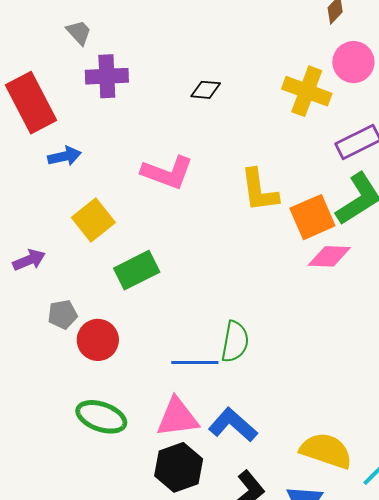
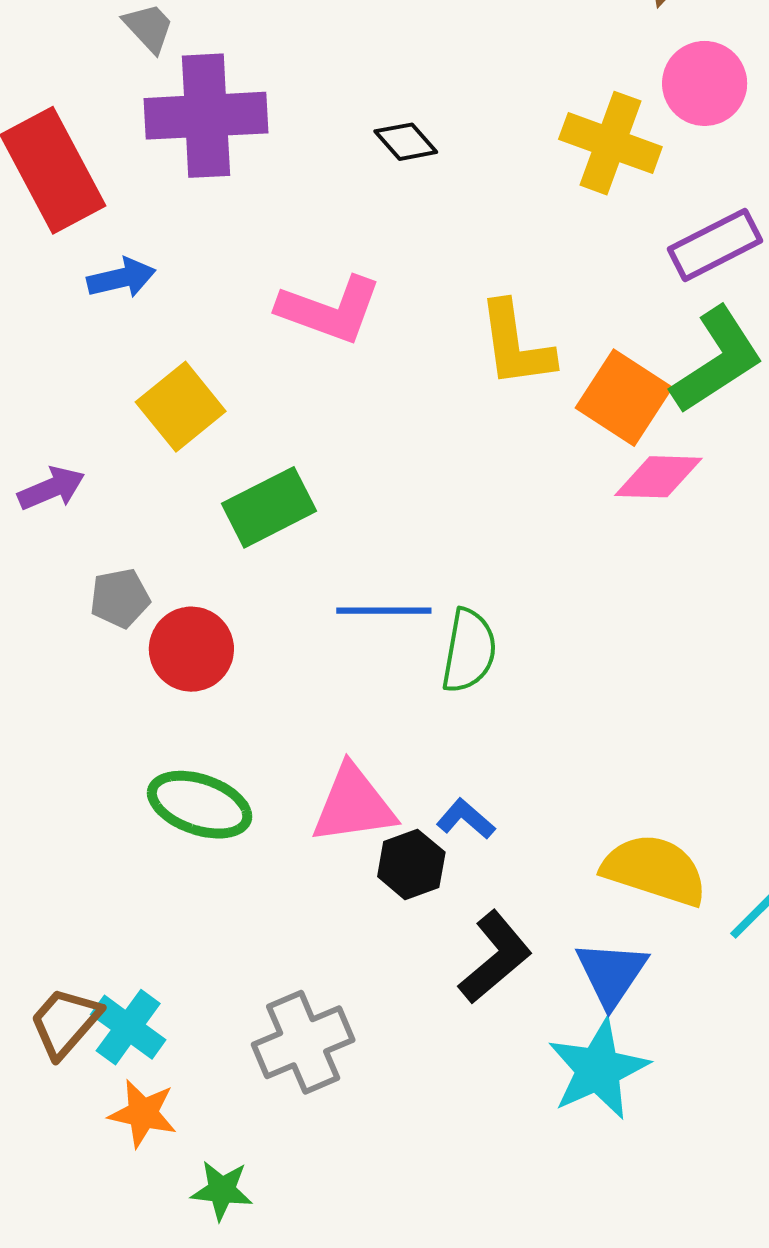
purple cross: (107, 76) -> (206, 116), size x1.4
black diamond: (206, 90) -> (406, 142), turned 44
orange square: (312, 217) -> (624, 398), turned -33
blue line: (195, 363) -> (384, 611), moved
blue L-shape: (233, 425) -> (466, 819), size x0.6
black hexagon: (179, 467) -> (411, 864), moved, size x0.7

